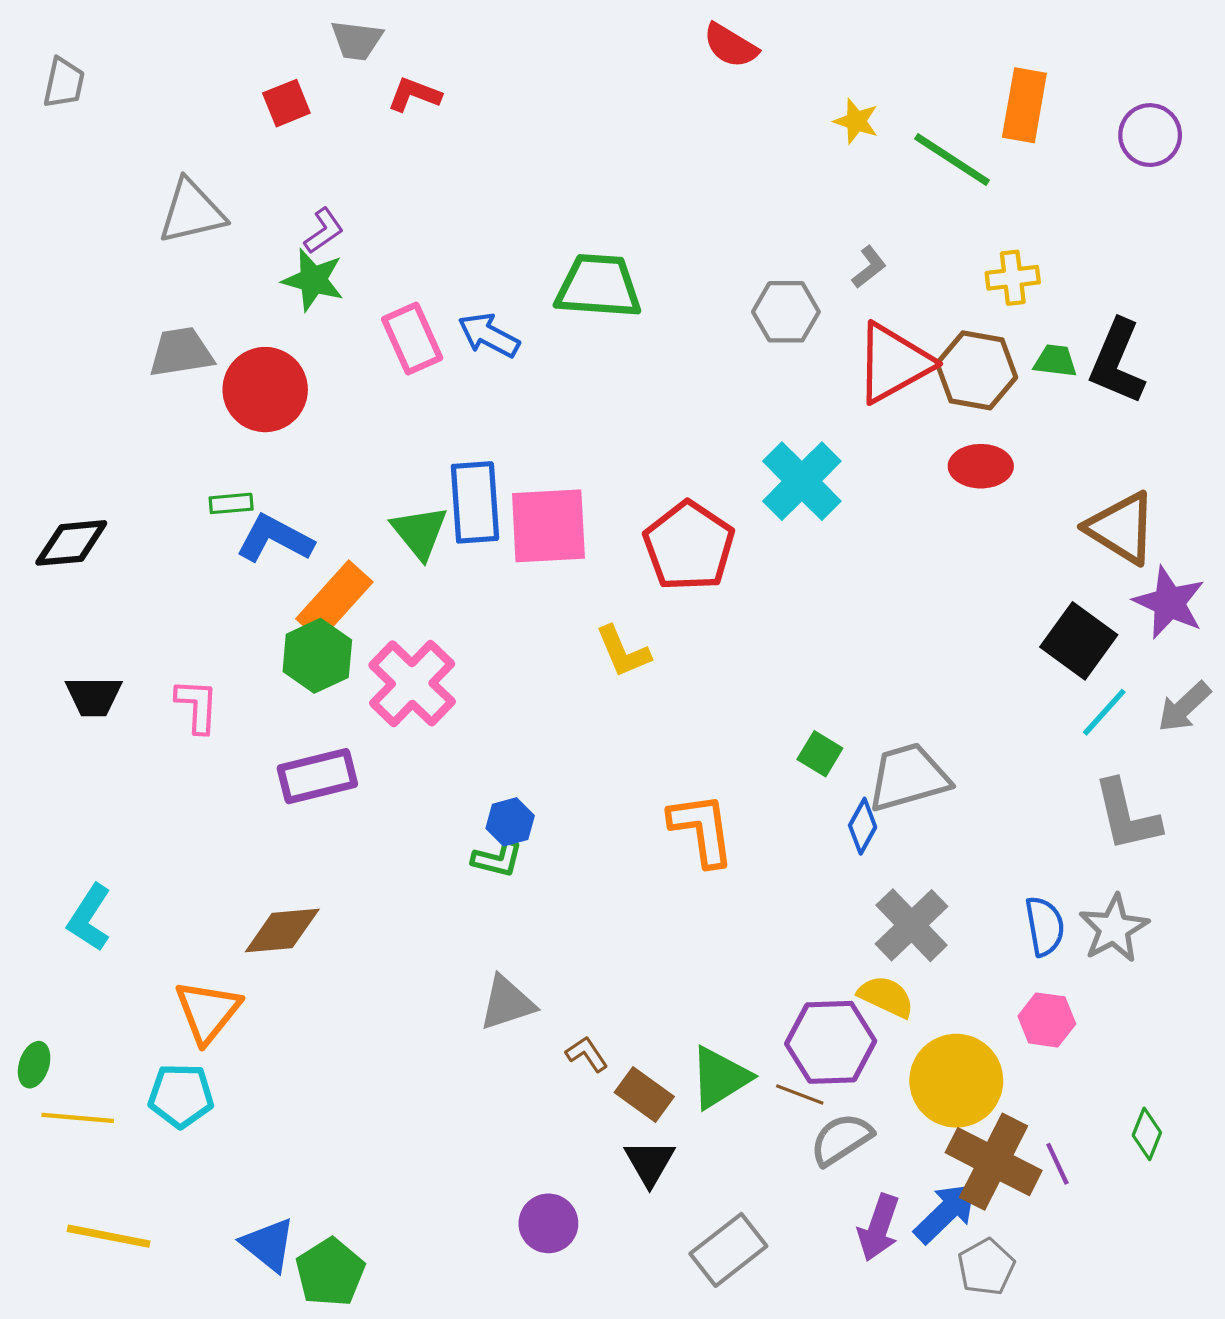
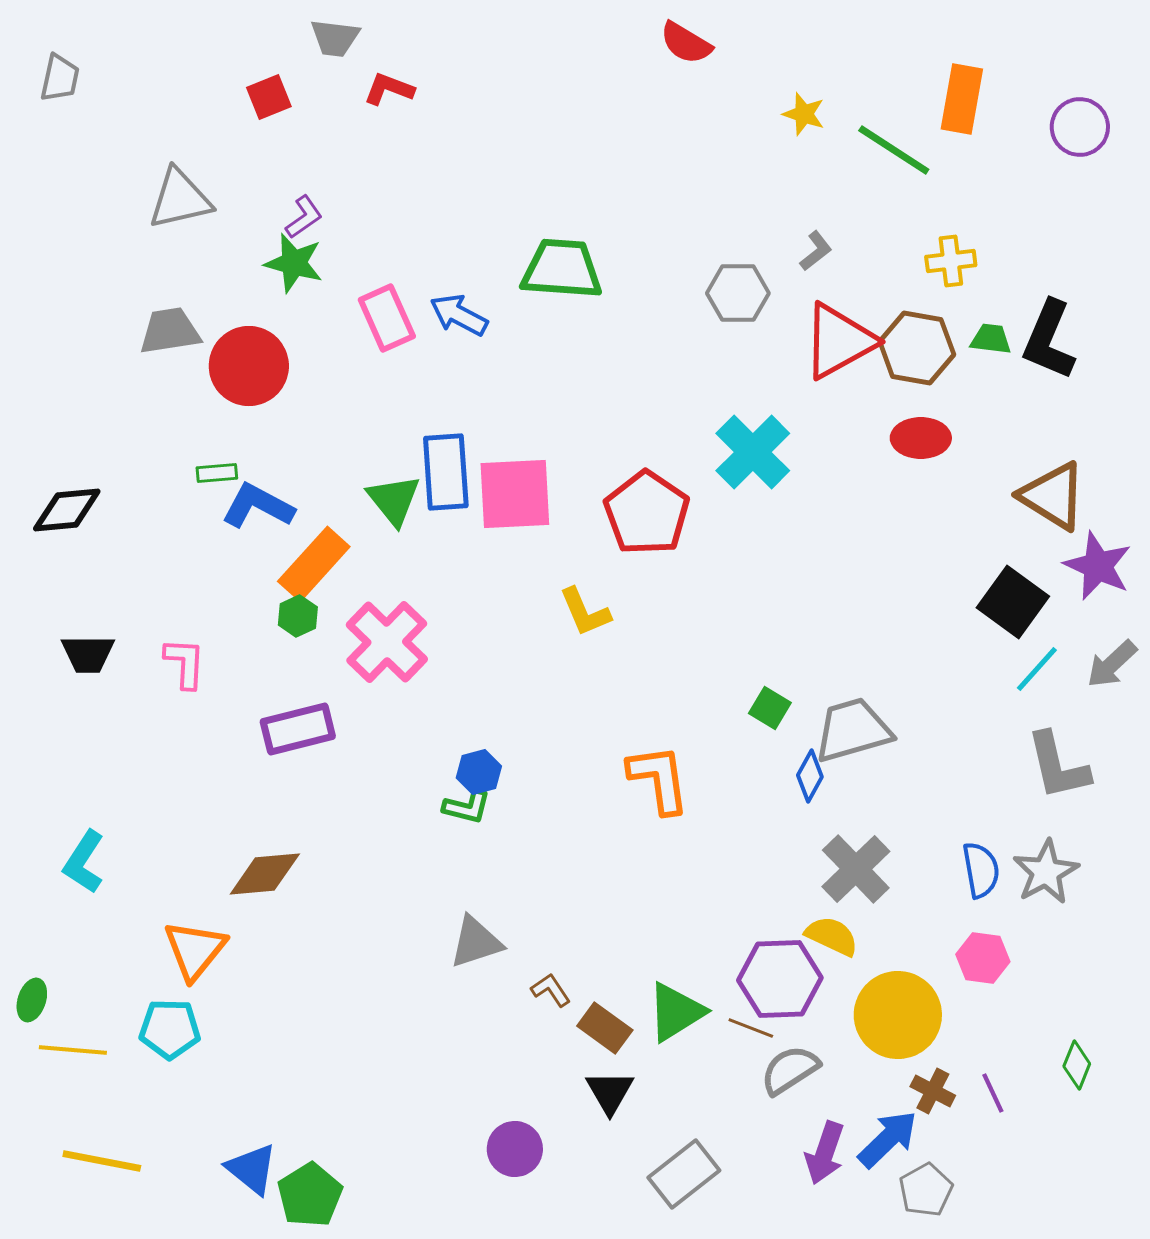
green hexagon: (317, 656) -> (298, 616), size x0.6
brown cross: (994, 1162) -> (933, 1091), size x0.5

